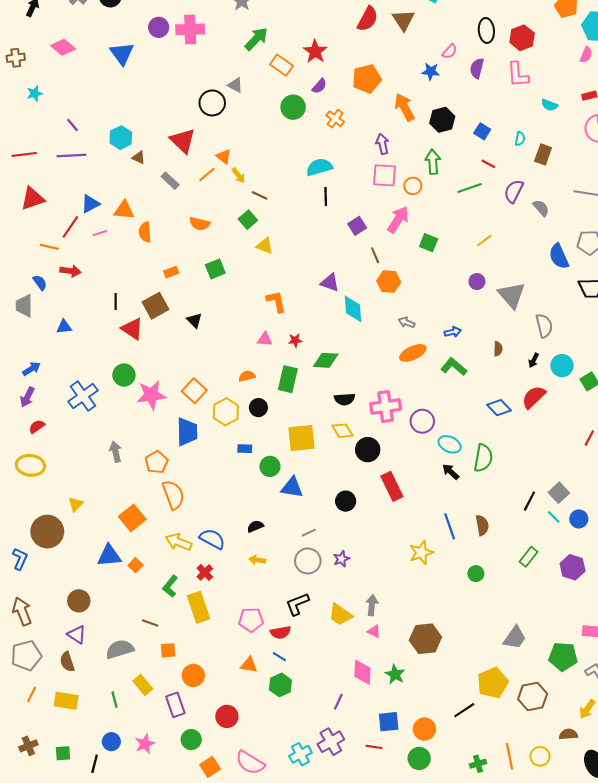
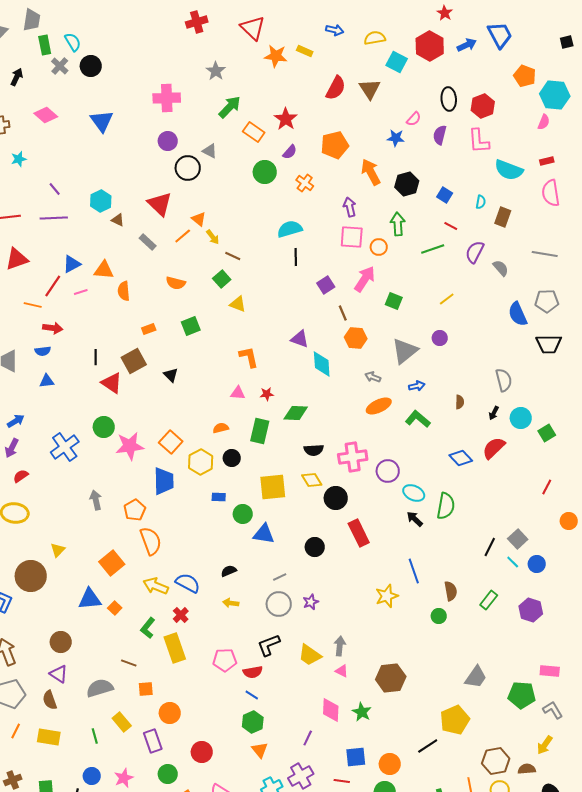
purple circle: (159, 27) -> (168, 141), moved
cyan semicircle: (549, 105) -> (509, 170), size x1.8
blue semicircle: (40, 283) -> (43, 351), moved, turned 119
gray triangle: (512, 295) -> (405, 351), moved, turned 32
brown semicircle: (482, 525) -> (451, 591), moved
orange triangle: (249, 665) -> (260, 750), moved, turned 42
brown hexagon: (533, 696) -> (496, 761), moved

